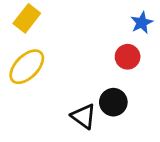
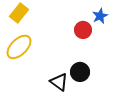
red circle: (128, 57) -> (83, 30), moved

